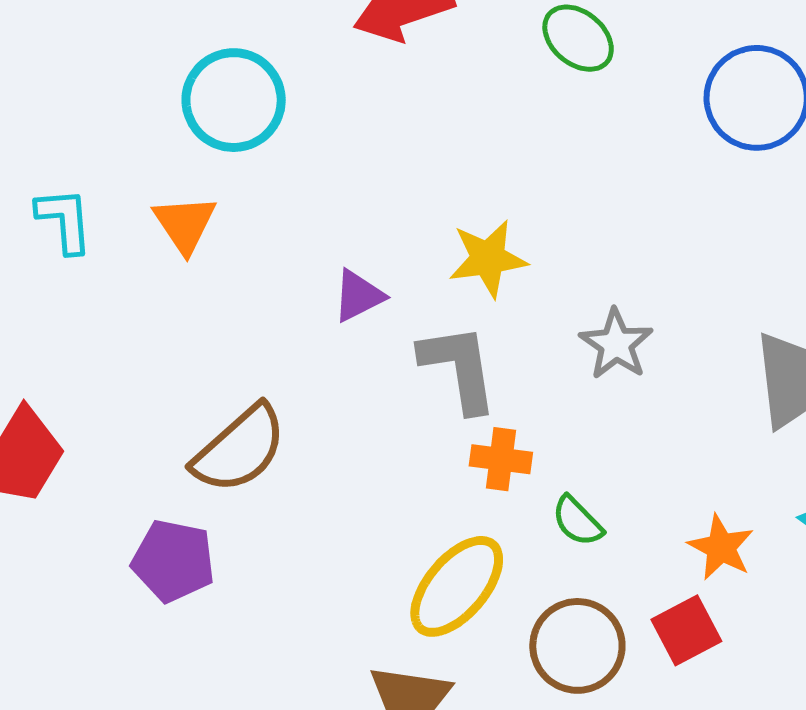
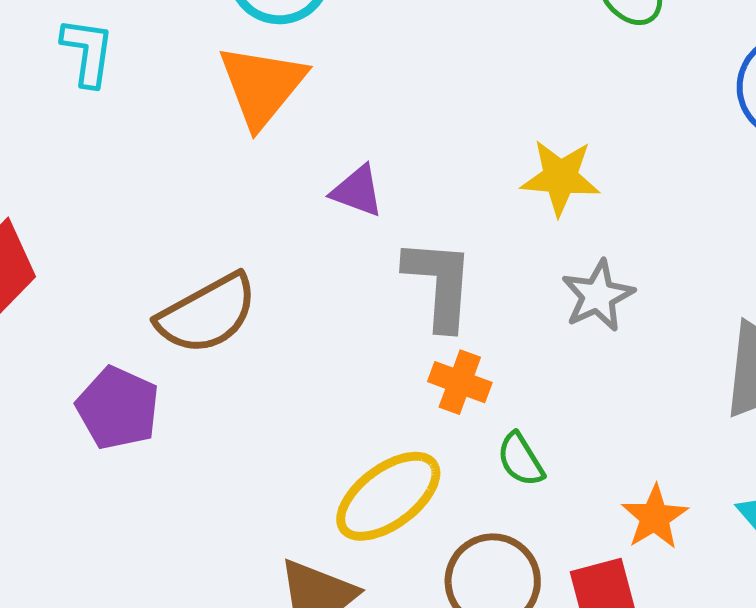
orange triangle: (185, 224) -> (262, 86), moved, size x1.4
yellow star: (488, 258) -> (560, 177), moved
purple triangle: (358, 296) -> (357, 191), turned 34

